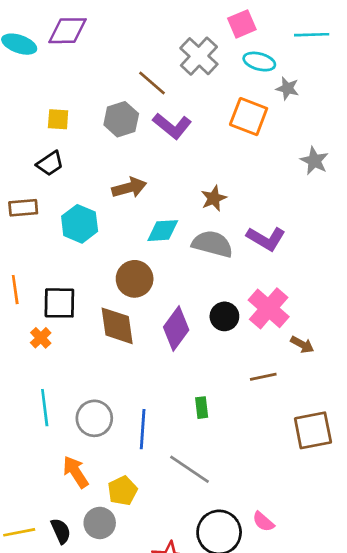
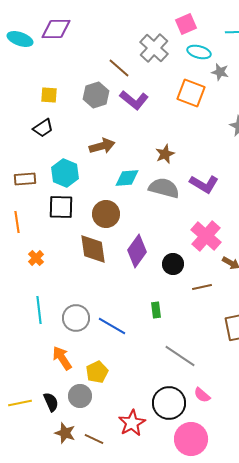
brown rectangle: (23, 208) -> (25, 179), moved
black square: (59, 303) -> (61, 207), moved
black circle: (224, 316) -> (173, 264), moved
blue line: (143, 429) -> (112, 326), turned -64
gray line: (190, 469) -> (180, 356), moved

